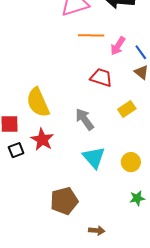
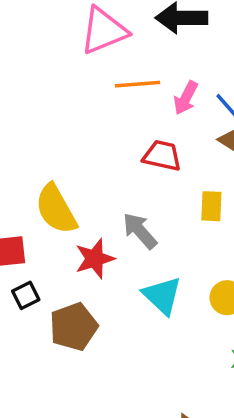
yellow rectangle: (127, 109) -> (211, 206), turned -48
red star: (42, 140) -> (95, 259), moved, turned 30
brown pentagon: (64, 201) -> (74, 327), moved

